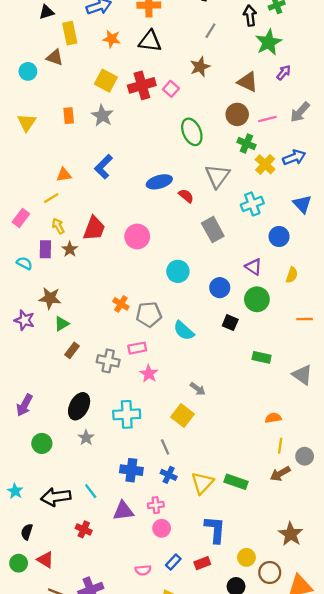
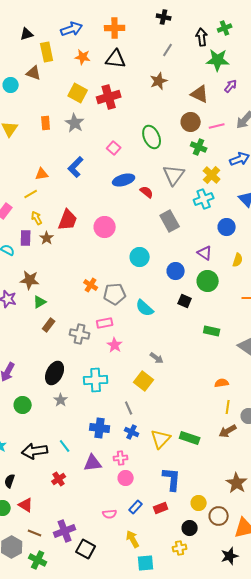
green star: (269, 42) -> (218, 60), turned 30
pink square: (171, 89) -> (114, 148), moved
yellow cross: (265, 164) -> (212, 175), moved
red cross: (84, 529) -> (59, 479), turned 32

